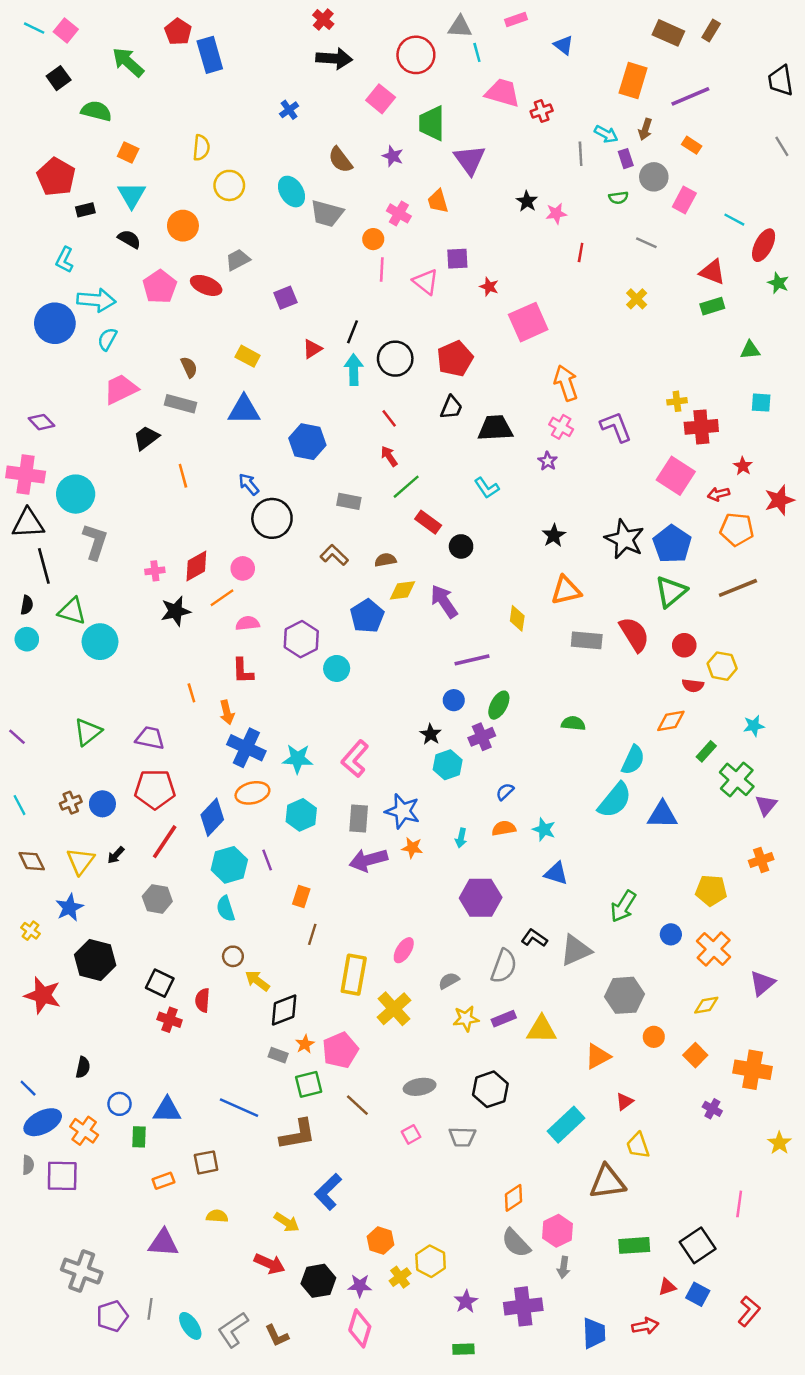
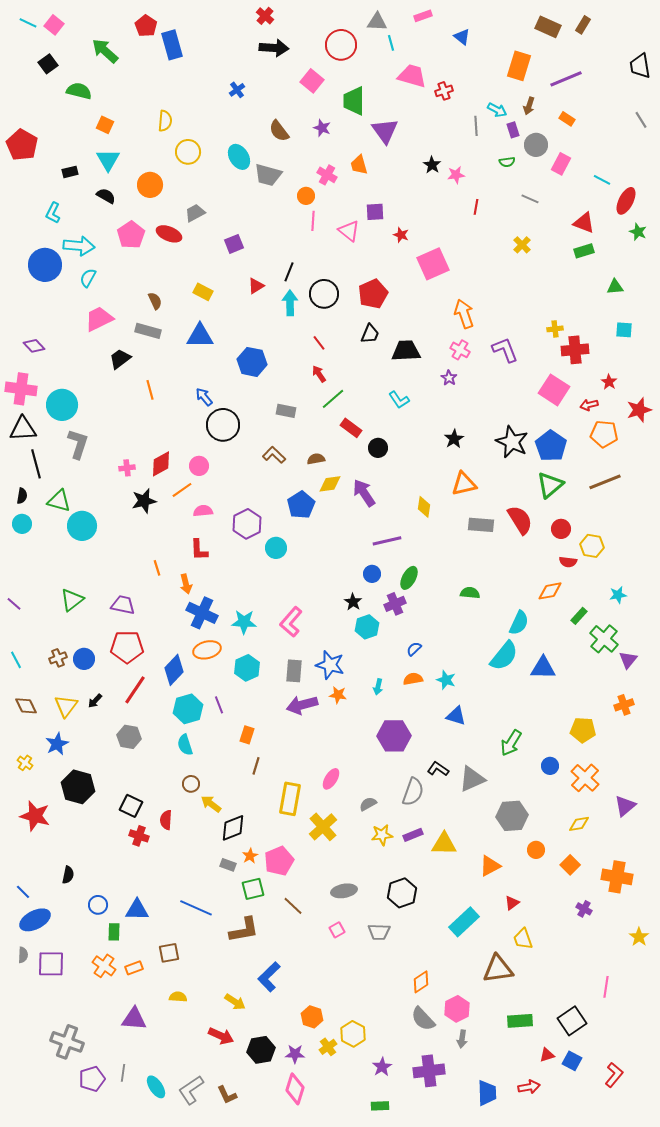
red pentagon: (56, 177) -> (22, 145), moved
orange cross: (84, 1131) -> (104, 966), moved

